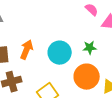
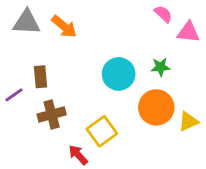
orange arrow: (27, 50) -> (64, 27), moved, turned 108

